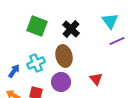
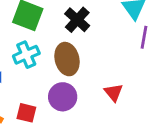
purple line: (117, 41) -> (144, 37), turned -56
cyan cross: (36, 63) -> (26, 55), moved

